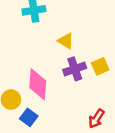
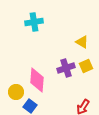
yellow triangle: (66, 41) -> (82, 42), moved

